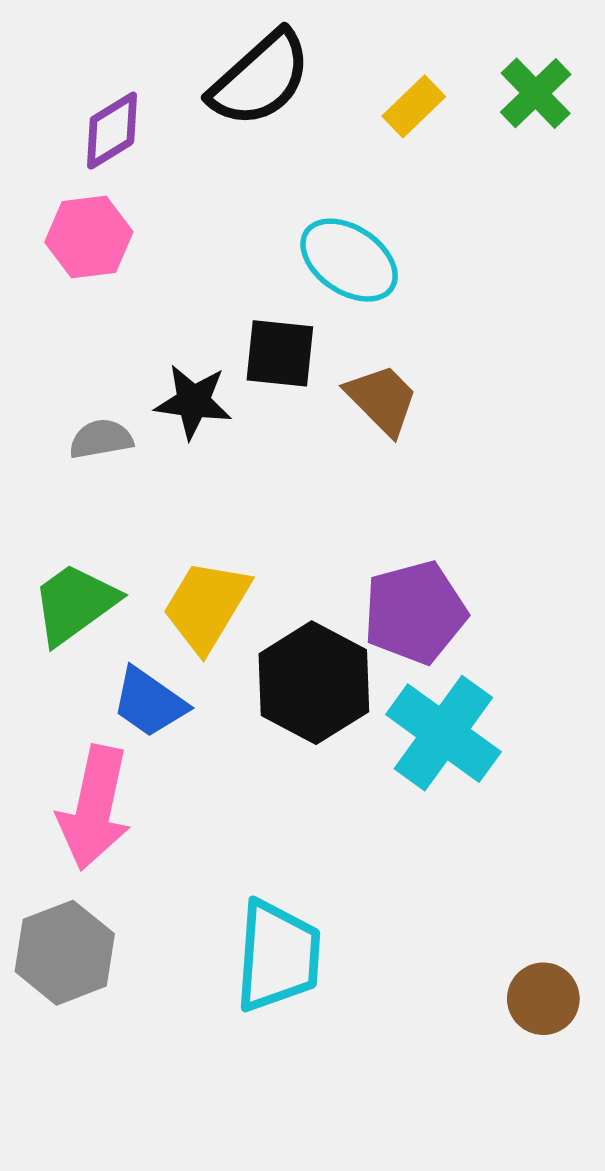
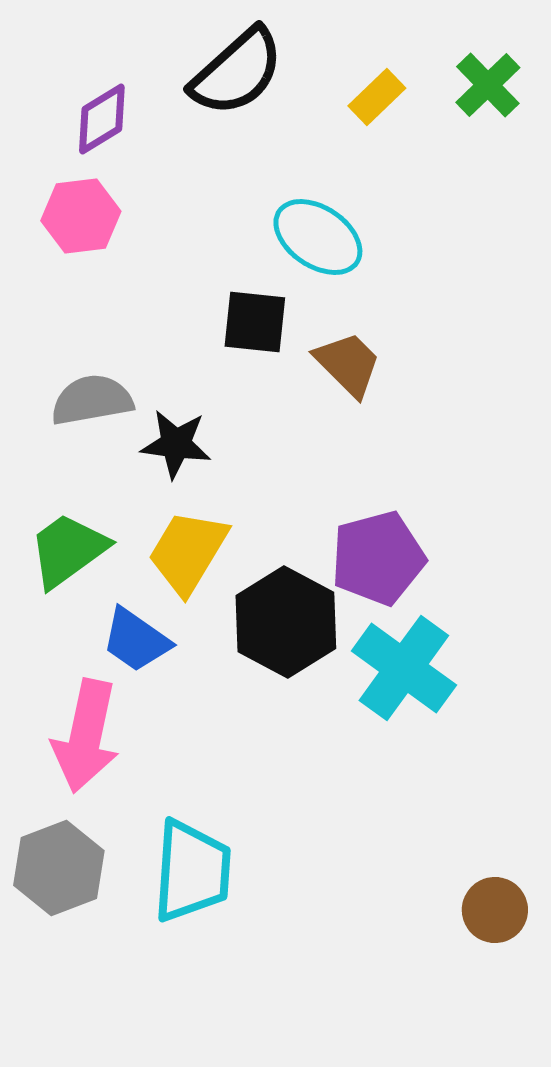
black star: (193, 402) -> (176, 444), moved
gray semicircle: (101, 439) -> (92, 400), size x1.4
cyan trapezoid: (278, 956) -> (192, 871), moved

